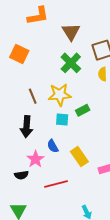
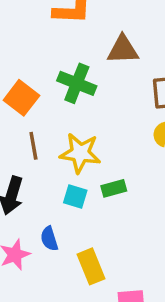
brown triangle: (71, 32) -> (123, 50), turned 48
orange square: (19, 54) -> (21, 98), moved
green cross: (71, 63) -> (77, 83), moved, turned -35

